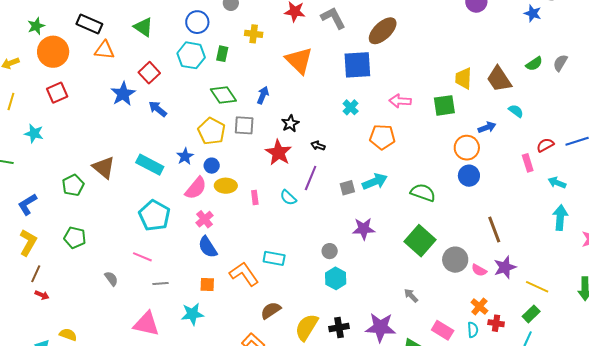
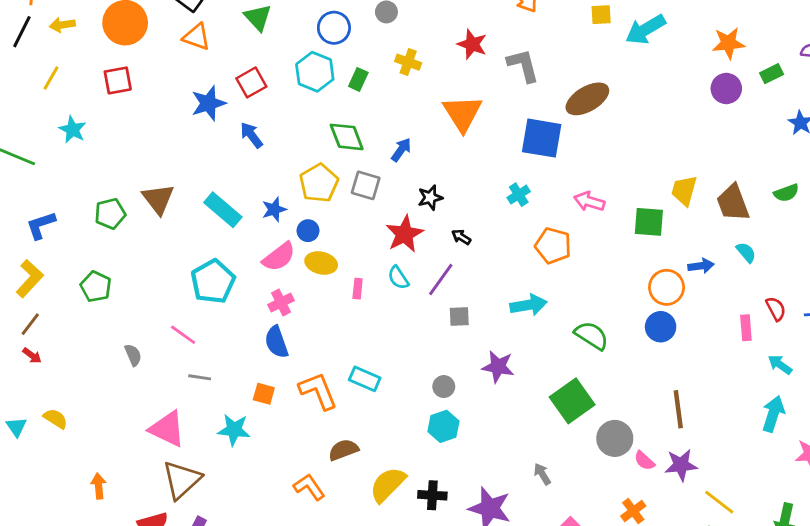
red semicircle: (545, 145) -> (776, 309), turned 78
gray square: (347, 188) -> (459, 317), moved
cyan semicircle: (288, 198) -> (398, 278), moved

